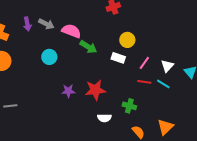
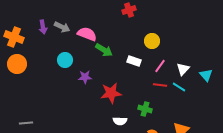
yellow circle: (127, 40) -> (152, 41), moved
purple star: (68, 91) -> (85, 77), moved
gray line: (10, 106) -> (26, 123), moved

